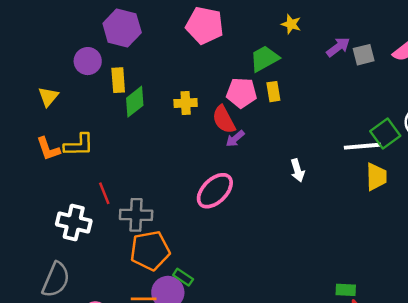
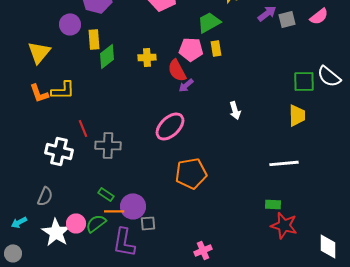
yellow triangle: (48, 97) -> (39, 52), size x1.4
green square: (385, 134) -> (304, 81), turned 35
white line: (362, 146) -> (284, 163), moved
orange pentagon: (150, 250) -> (191, 173), moved
green rectangle: (183, 277) -> (106, 194), moved
gray semicircle: (56, 280) -> (45, 196), size x0.7

